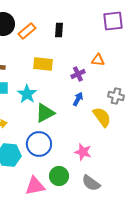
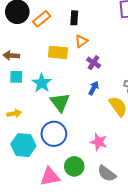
orange triangle: (98, 60) -> (81, 41), moved, turned -40
purple cross: (78, 74) -> (94, 63), turned -32
green triangle: (45, 113) -> (60, 102), turned -40

